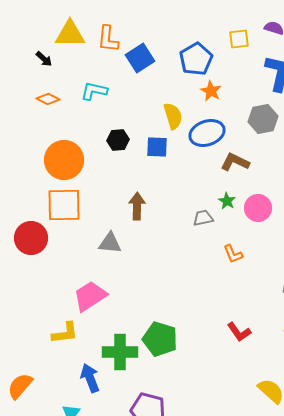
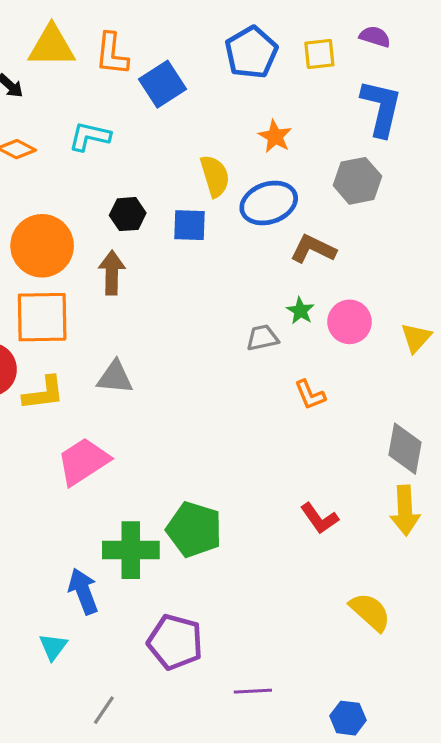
blue pentagon: (196, 59) -> (251, 52), moved
brown arrow: (137, 206) -> (112, 273), moved
yellow L-shape: (65, 333) -> (44, 393), moved

